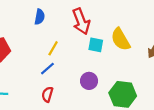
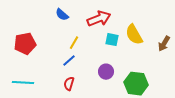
blue semicircle: (40, 17) -> (62, 15), turned 120
red arrow: (81, 21) -> (99, 19), turned -90

